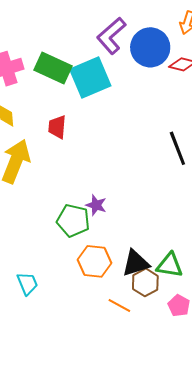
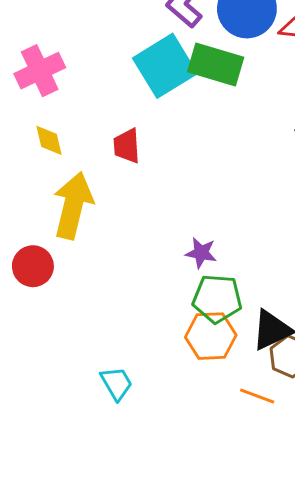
green rectangle: (53, 68) -> (216, 64), moved
green pentagon: (73, 220) -> (217, 299), moved

